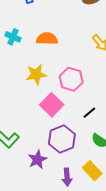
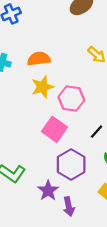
yellow star: (36, 74) -> (42, 87), moved
purple arrow: (67, 177) -> (69, 207), moved

